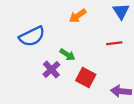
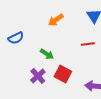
blue semicircle: (32, 36) -> (16, 38), size x0.7
purple cross: (51, 70) -> (38, 76), moved

